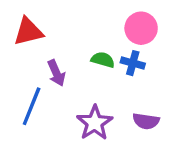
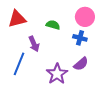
green semicircle: (103, 60) -> (53, 25), moved
purple semicircle: (146, 121) -> (81, 64), moved, turned -49

